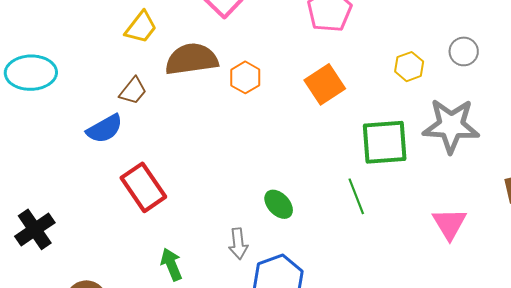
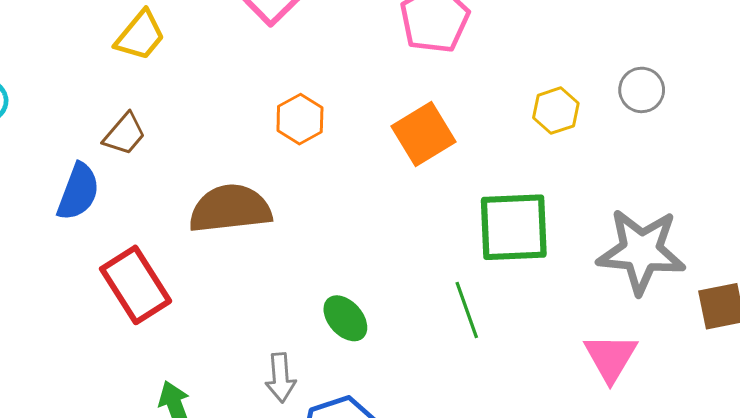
brown semicircle: (191, 59) -> (230, 209), moved
gray star: (451, 126) -> (641, 251), moved
blue semicircle: (105, 129) -> (78, 192), turned -42

